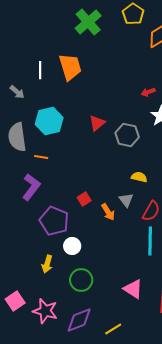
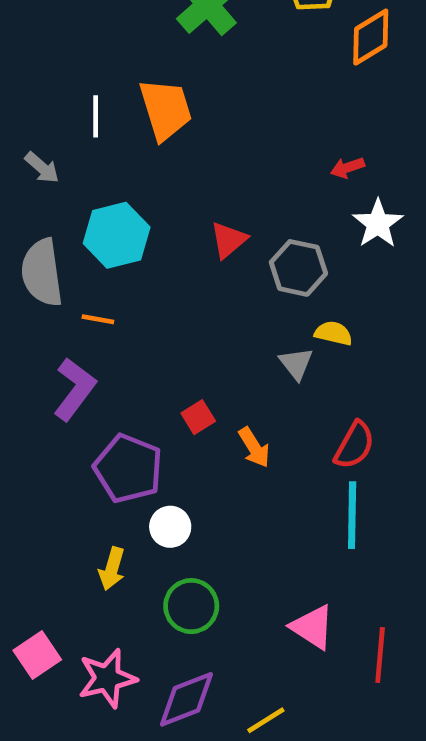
yellow semicircle: (139, 177) -> (333, 333), moved
gray triangle: (126, 200) -> (296, 364), moved
pink star: (45, 311) -> (107, 678), turned -30

